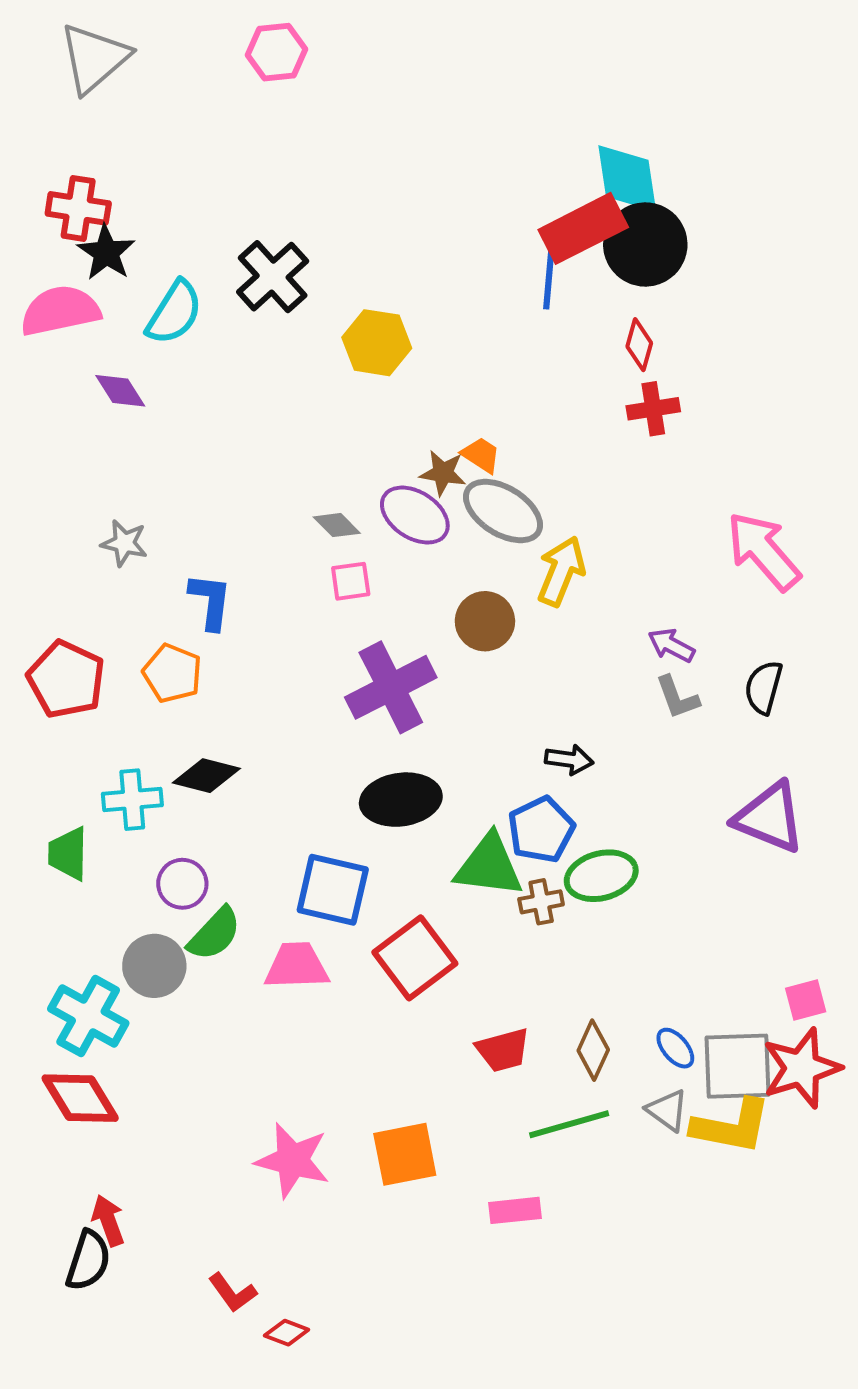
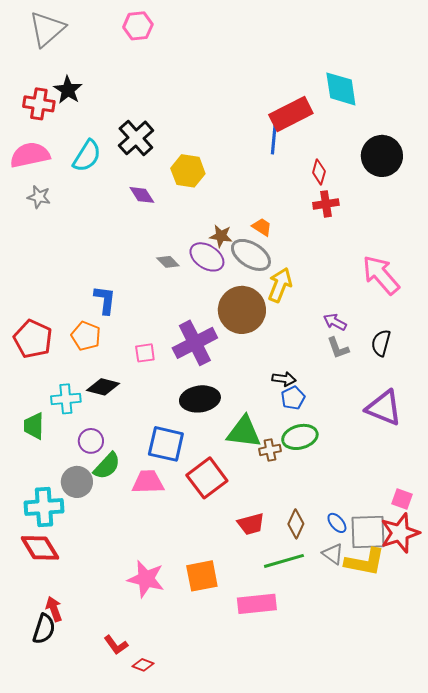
cyan diamond: (627, 178) -> (341, 89), moved
black circle: (645, 244) -> (382, 156), moved
black star: (106, 252) -> (68, 90), moved
purple diamond: (120, 391) -> (142, 195), moved
orange trapezoid: (481, 455) -> (262, 227), moved
gray star: (124, 543) -> (39, 197), moved
pink square: (351, 581) -> (145, 353), moved
brown circle: (485, 621) -> (242, 310), size x1.6
blue pentagon: (541, 830) -> (293, 398), moved, size x0.7
pink square: (806, 1000) -> (402, 499), turned 35
cyan cross: (88, 1016) -> (44, 507), turned -33
pink rectangle: (515, 1210) -> (257, 604), size x1.5

